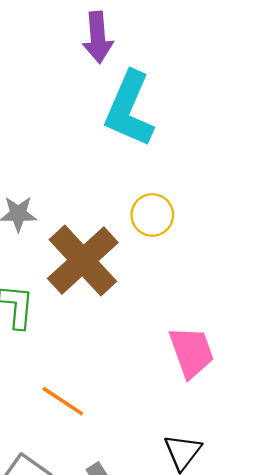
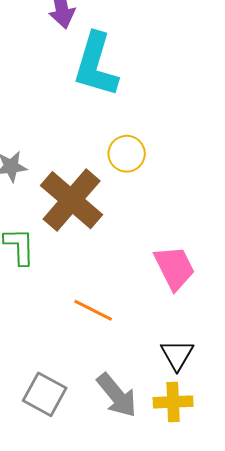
orange line: (63, 401) -> (93, 310), moved

